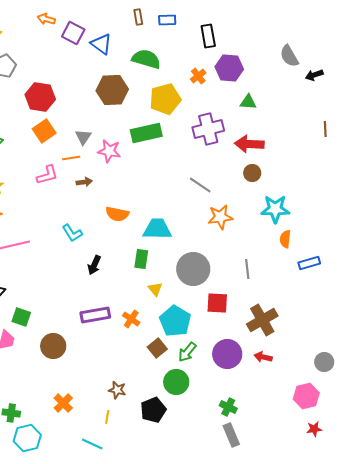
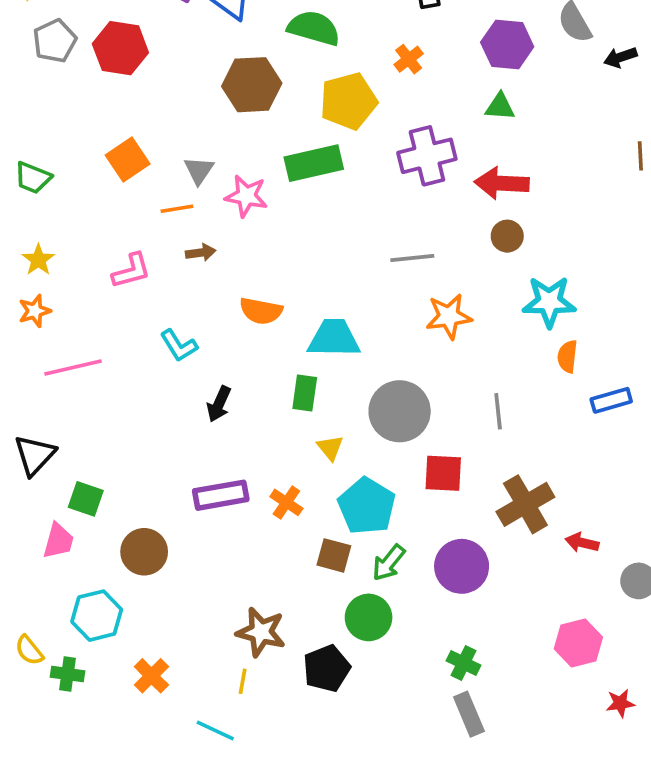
purple hexagon: (229, 68) -> (507, 45), moved
red hexagon: (40, 97) -> (120, 48), moved
pink L-shape: (47, 175) -> (131, 271), moved
gray line: (200, 185) -> (412, 258), turned -40
brown square: (157, 348) -> (334, 555), turned -36
red arrow: (263, 357) -> (582, 543), moved
brown star: (117, 390) -> (261, 632), size x1.5
pink hexagon: (306, 396) -> (578, 643), moved
orange cross: (63, 403) -> (151, 676), moved
cyan hexagon: (27, 438) -> (97, 616), moved

